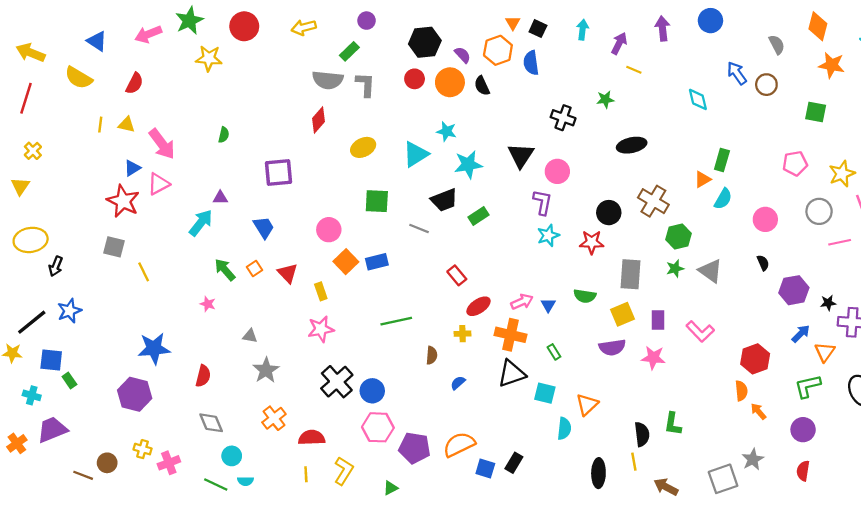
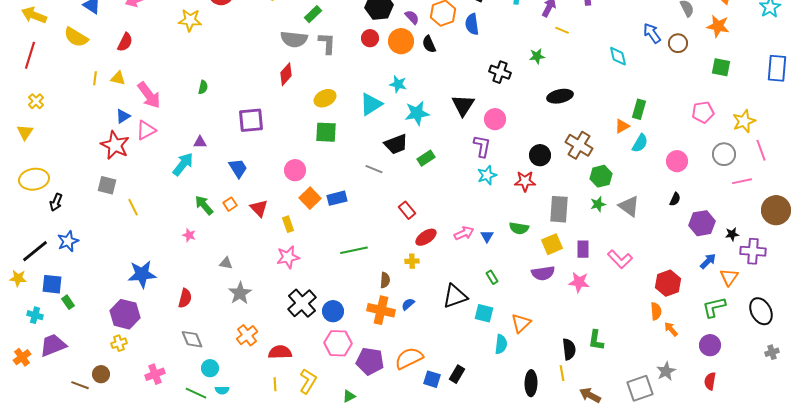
orange star: (832, 65) -> (718, 26), moved
green square: (377, 201) -> (326, 132), moved
black semicircle: (763, 263) -> (675, 199), turned 48
orange cross: (511, 335) -> (381, 310), moved
yellow cross: (143, 449) -> (119, 343), moved, turned -35

